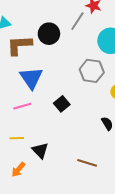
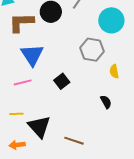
black triangle: (40, 150) -> (39, 127), size x1.4
brown line: (87, 163) -> (74, 141), moved
orange arrow: (18, 170) -> (17, 145), turned 42

